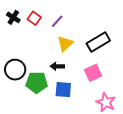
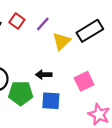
black rectangle: (98, 42) -> (90, 31), moved
yellow triangle: (65, 44) -> (61, 41), moved

